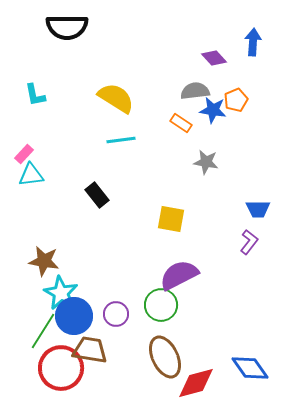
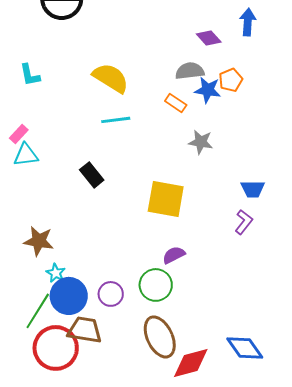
yellow square: (171, 219) -> (166, 199), size x1.4
purple semicircle: (179, 275) -> (174, 255), size x0.6
cyan star: (61, 293) -> (56, 273), size x0.6

